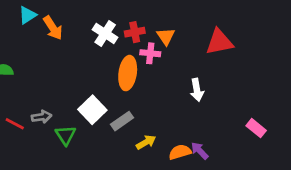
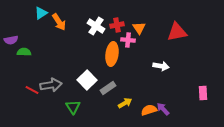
white arrow: (197, 90) -> (161, 66), turned -70
gray arrow: (42, 117) -> (51, 85), size x1.5
pink rectangle: (256, 128) -> (203, 93), turned 48
green triangle: (66, 135) -> (73, 107), moved

